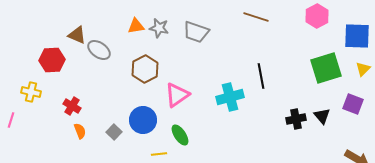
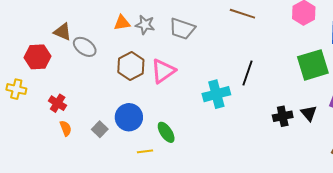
black line: (261, 76) -> (247, 73), turned 30
pink triangle: (177, 95) -> (163, 71), moved

